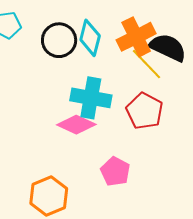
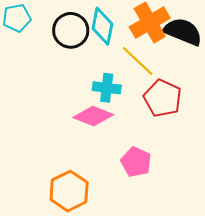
yellow line: (147, 64) -> (138, 61), moved
cyan cross: (91, 98) -> (107, 88), size x0.7

